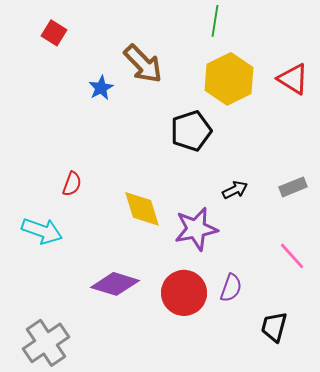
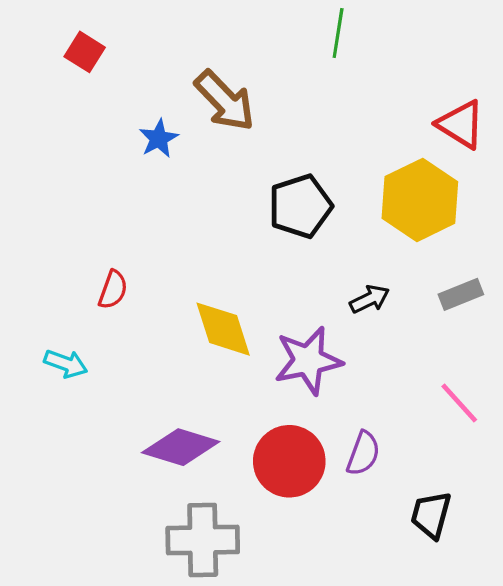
yellow hexagon: (229, 79) -> (420, 200), moved
cyan arrow: (42, 231) -> (66, 364), size x0.7
gray cross: (46, 343) -> (203, 540), moved, turned 33

